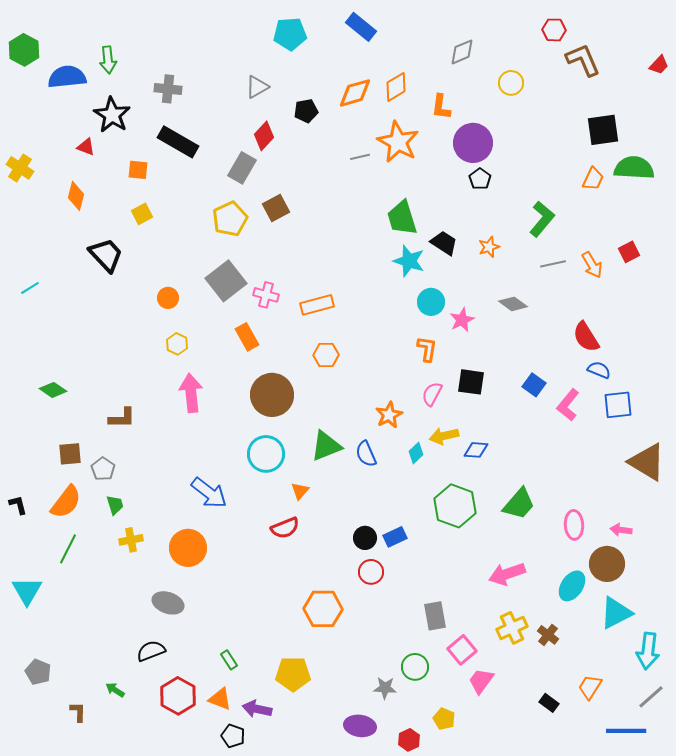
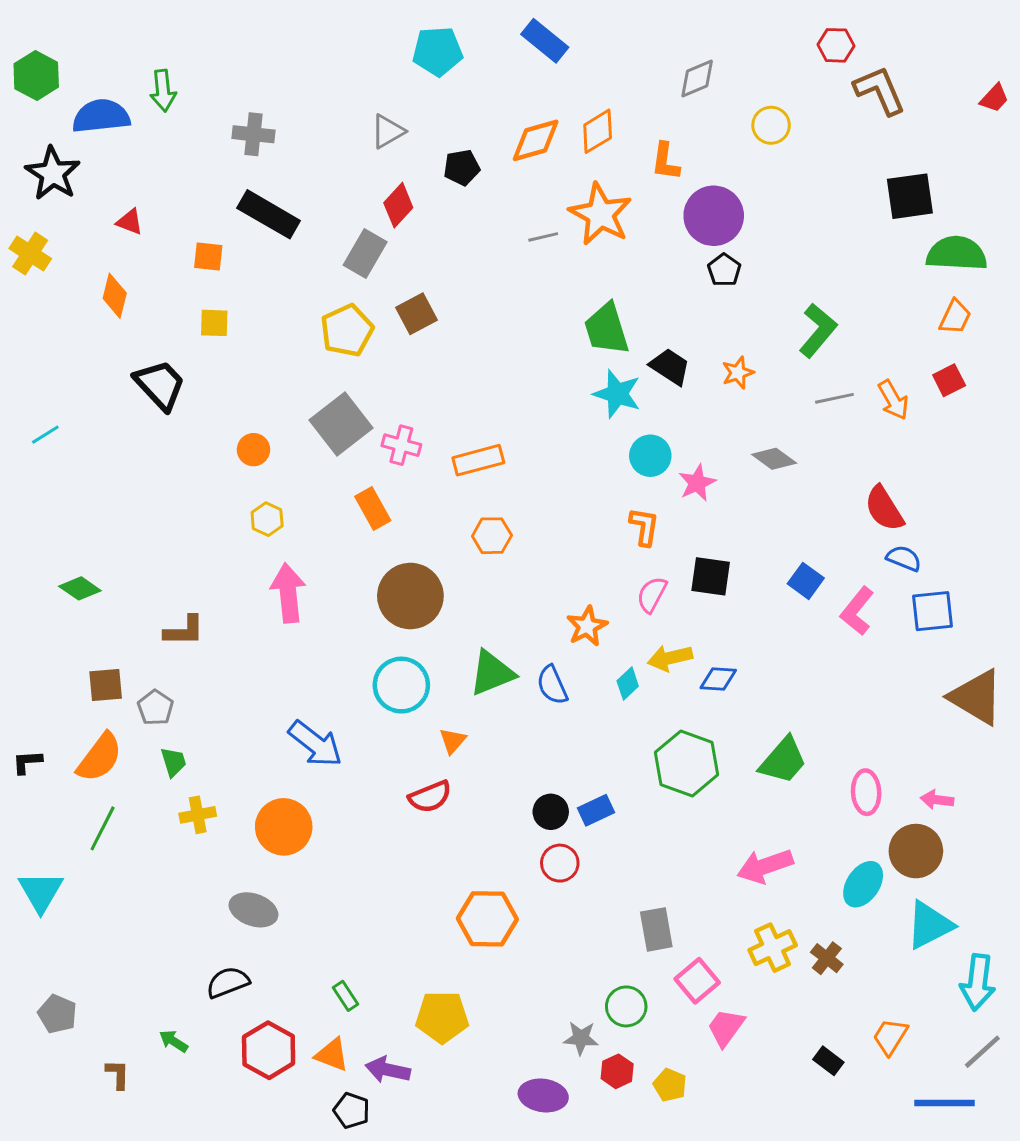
black star: (112, 115) -> (53, 174), moved
orange trapezoid: (593, 179) -> (955, 317), moved
yellow square: (142, 214) -> (214, 323), turned 30
black L-shape: (18, 505) -> (27, 762), turned -80
red hexagon: (409, 740) -> (617, 1071), moved

